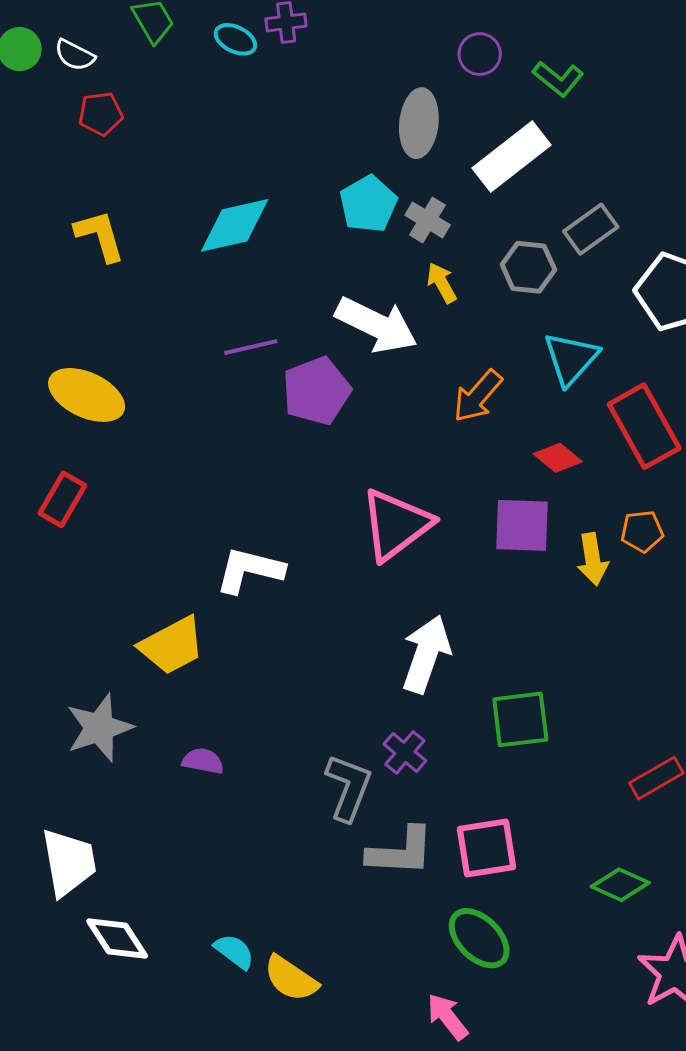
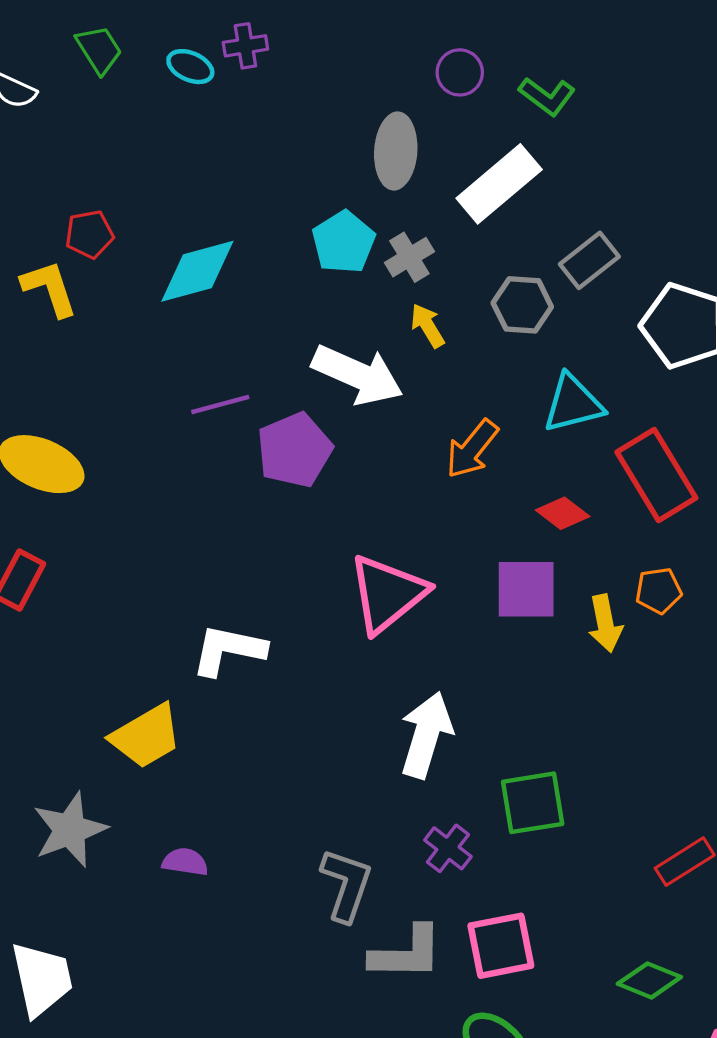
red pentagon: (101, 114) -> (89, 234), moved
gray cross: (428, 220) -> (409, 257), turned 30
cyan triangle: (571, 358) -> (573, 404), turned 36
purple cross: (405, 752) -> (448, 848), moved

